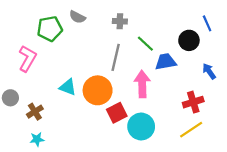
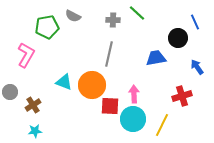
green line: (145, 44) -> (137, 13), moved
pink arrow: (142, 84) -> (134, 94), moved, size x0.7
red square: (117, 113) -> (110, 106), turned 30
yellow line: (191, 130) -> (162, 125), moved, turned -30

